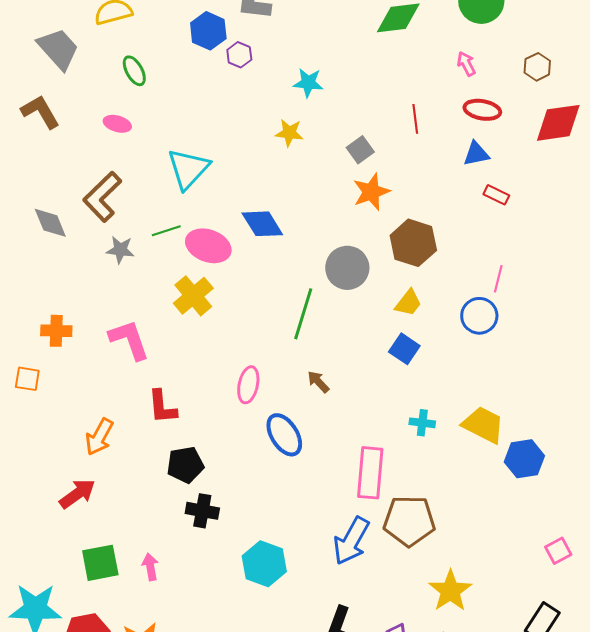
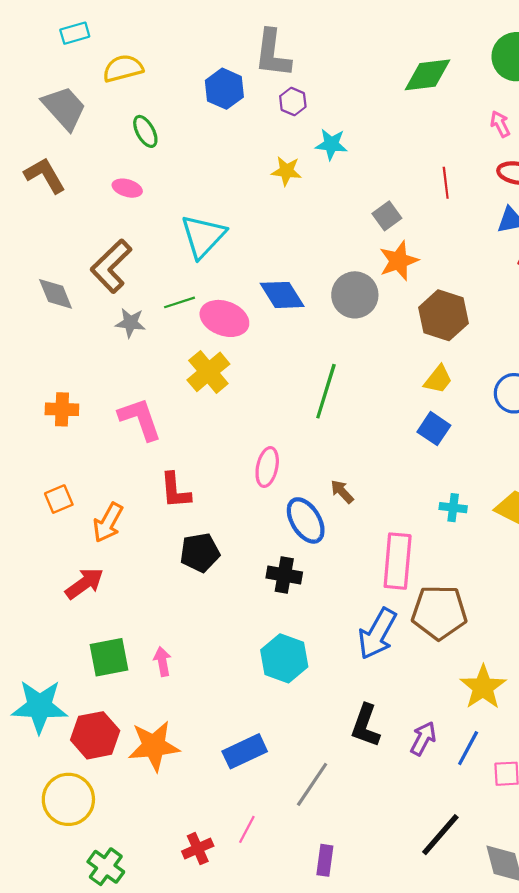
purple hexagon: (239, 55) -> (293, 102), moved
yellow star: (289, 133) -> (286, 171), moved
gray circle: (347, 268) -> (355, 295), moved
orange square: (27, 379) -> (59, 499), moved, turned -32
brown arrow: (318, 382) -> (342, 492), moved
black cross: (202, 511) -> (284, 575), moved

